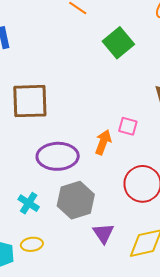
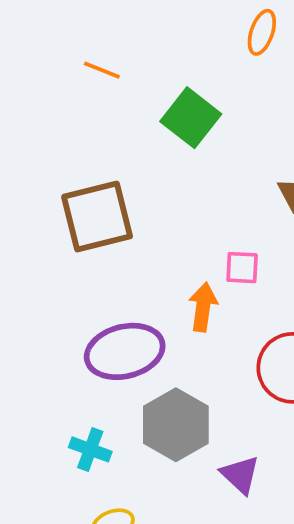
brown square: (30, 101) -> (97, 217), moved

